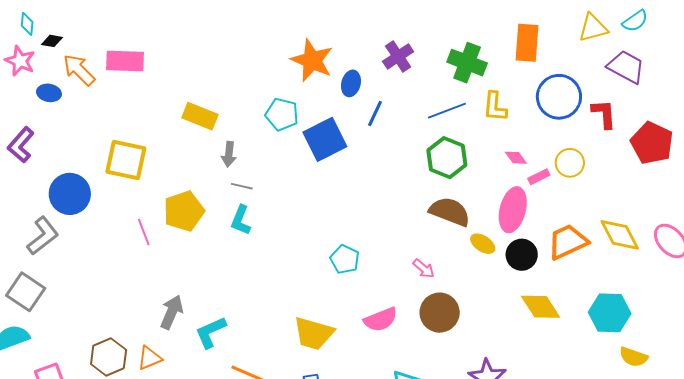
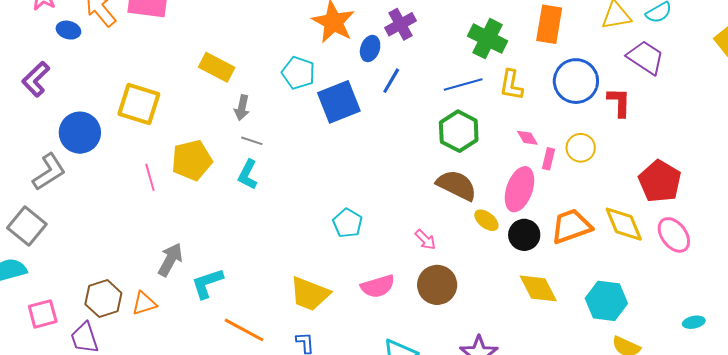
purple cross: (398, 56) -> (400, 24), moved
red pentagon: (652, 143) -> (660, 181), moved
pink rectangle: (539, 177) -> (548, 159), turned -55

